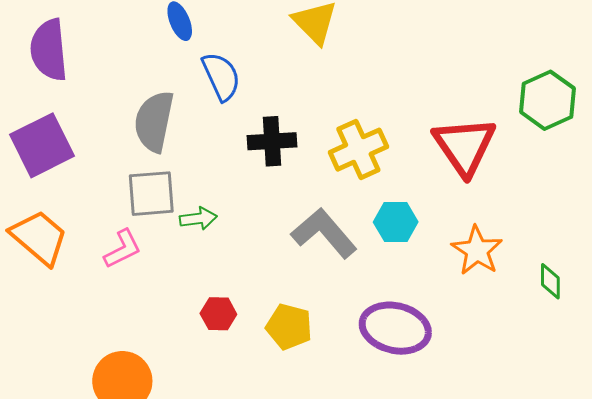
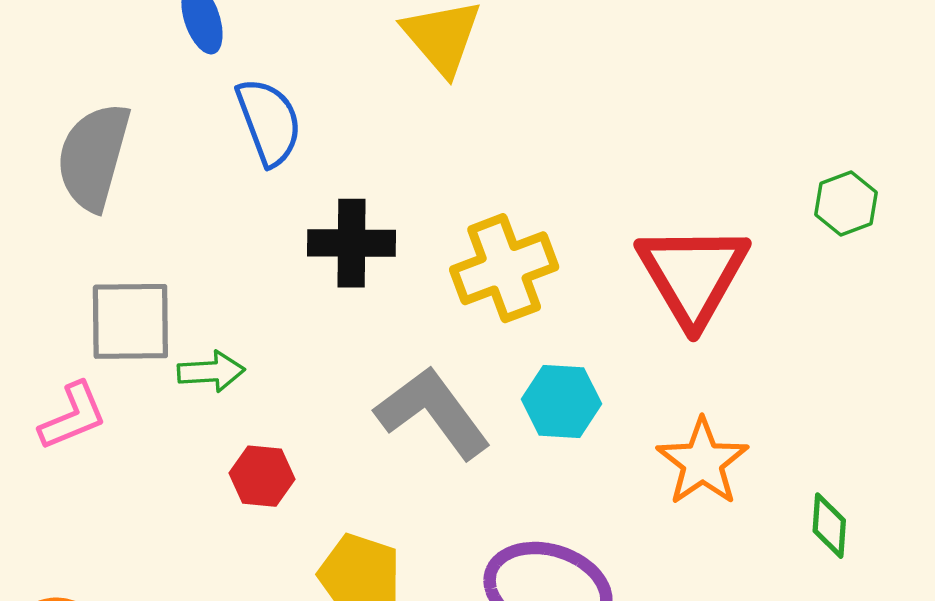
green hexagon: (547, 100) -> (846, 204), size x0.6
gray semicircle: (154, 121) -> (93, 157), moved
red hexagon: (218, 314) -> (262, 476), moved

